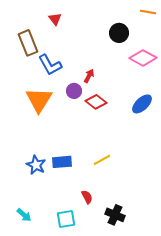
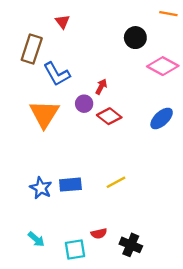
brown rectangle: (28, 43) -> (32, 49), turned 40
red semicircle: (87, 197) -> (99, 234), moved, turned 104
cyan arrow: (24, 215) -> (36, 239), moved

